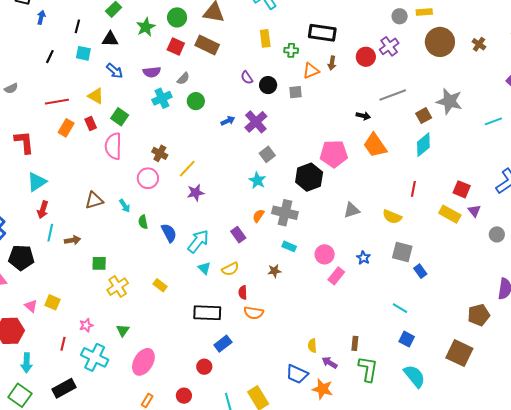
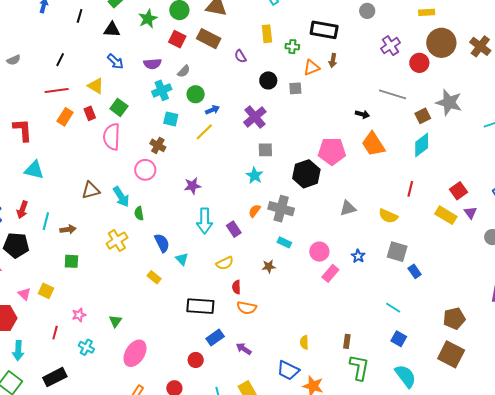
gray circle: (400, 16) -> (367, 11), moved
brown cross: (479, 44) -> (480, 46), size x1.5
cyan square: (83, 53) -> (171, 119), moved
black line: (50, 57) -> (60, 60), moved
red circle: (366, 57) -> (419, 63), moved
purple semicircle: (247, 78) -> (240, 56), moved
gray semicircle: (11, 88) -> (14, 60), moved
gray line: (393, 95) -> (393, 94), turned 36
blue arrow: (228, 121) -> (213, 110), moved
gray square: (267, 154) -> (265, 150), turned 35
yellow line: (187, 169) -> (204, 132), moved
cyan triangle: (37, 182) -> (34, 170), turned 45
red square: (462, 189) -> (458, 191), turned 30
cyan arrow: (125, 206) -> (121, 197), size x1.5
red arrow: (43, 210) -> (22, 210), moved
blue semicircle: (169, 233) -> (162, 243), moved
cyan arrow: (198, 241) -> (205, 221), moved, turned 140
green square: (99, 263) -> (71, 261), moved
cyan triangle: (204, 268) -> (182, 259), moved
yellow cross: (118, 287) -> (117, 241), moved
brown pentagon: (479, 315) -> (454, 318), moved
cyan cross: (95, 357) -> (86, 347), size x0.6
purple arrow: (330, 363) -> (244, 349), moved

